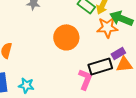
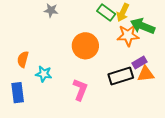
pink L-shape: (85, 79) -> (80, 90), moved
cyan star: (26, 85) -> (44, 74), moved

